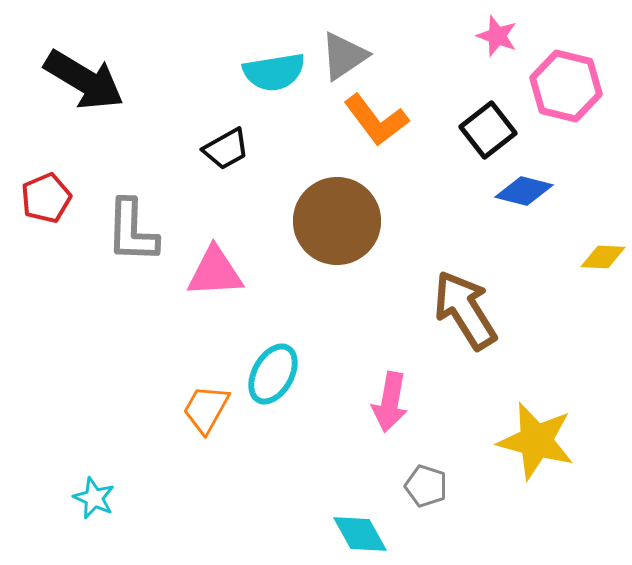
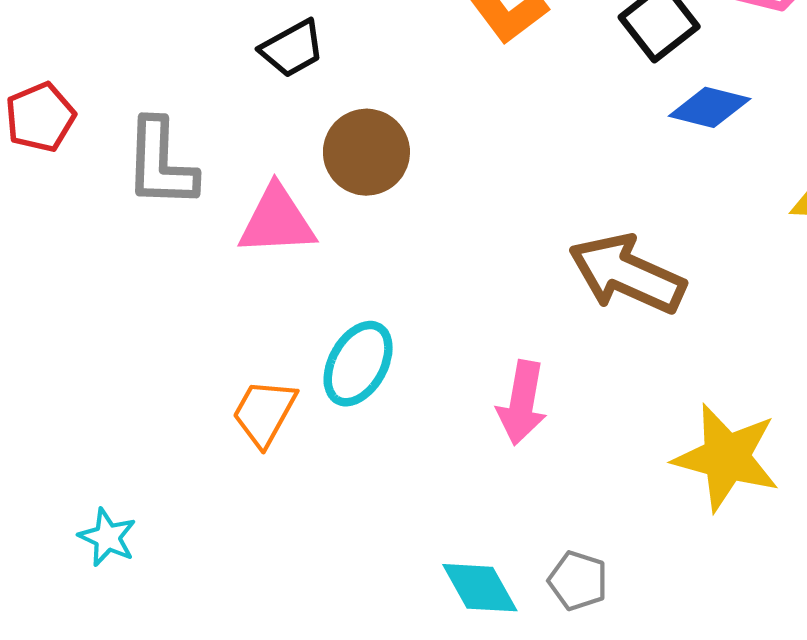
brown circle: (337, 221) -> (366, 152), moved, size x0.7
brown arrow: (465, 310) -> (627, 274), turned -34
gray pentagon: (426, 486) -> (578, 581), moved

